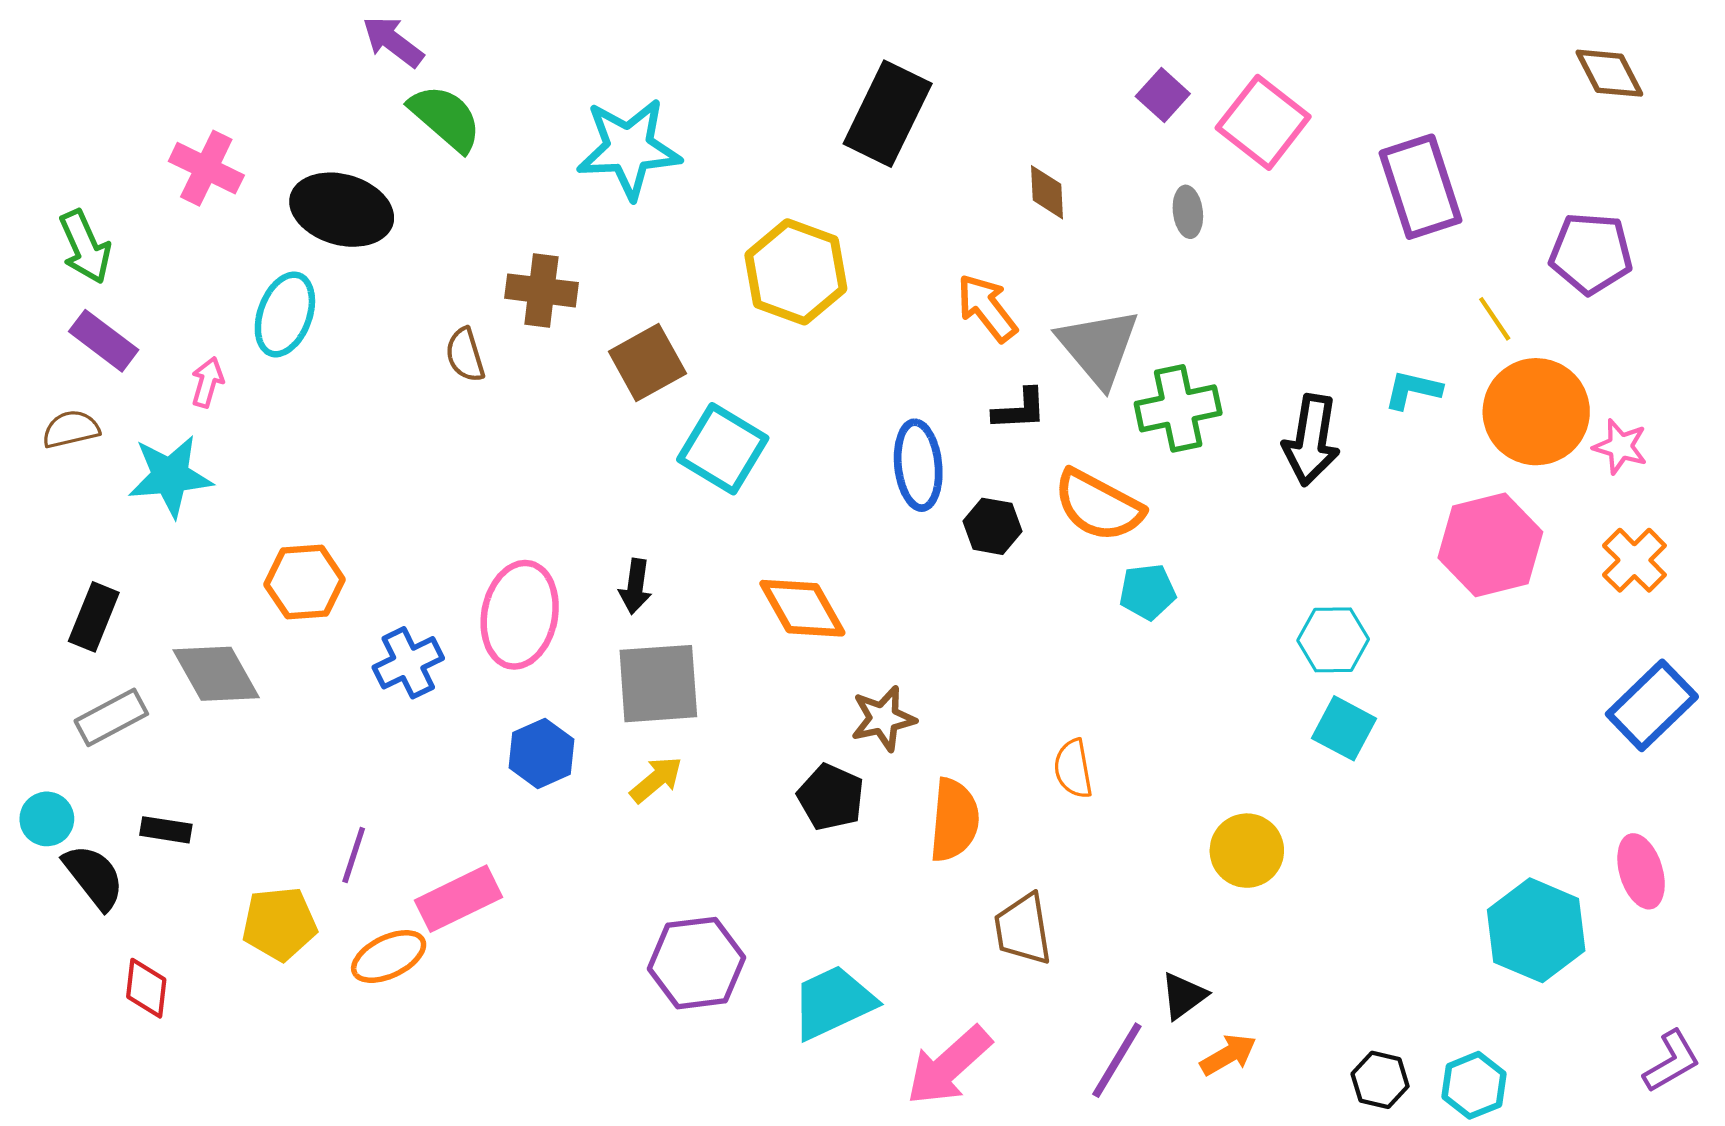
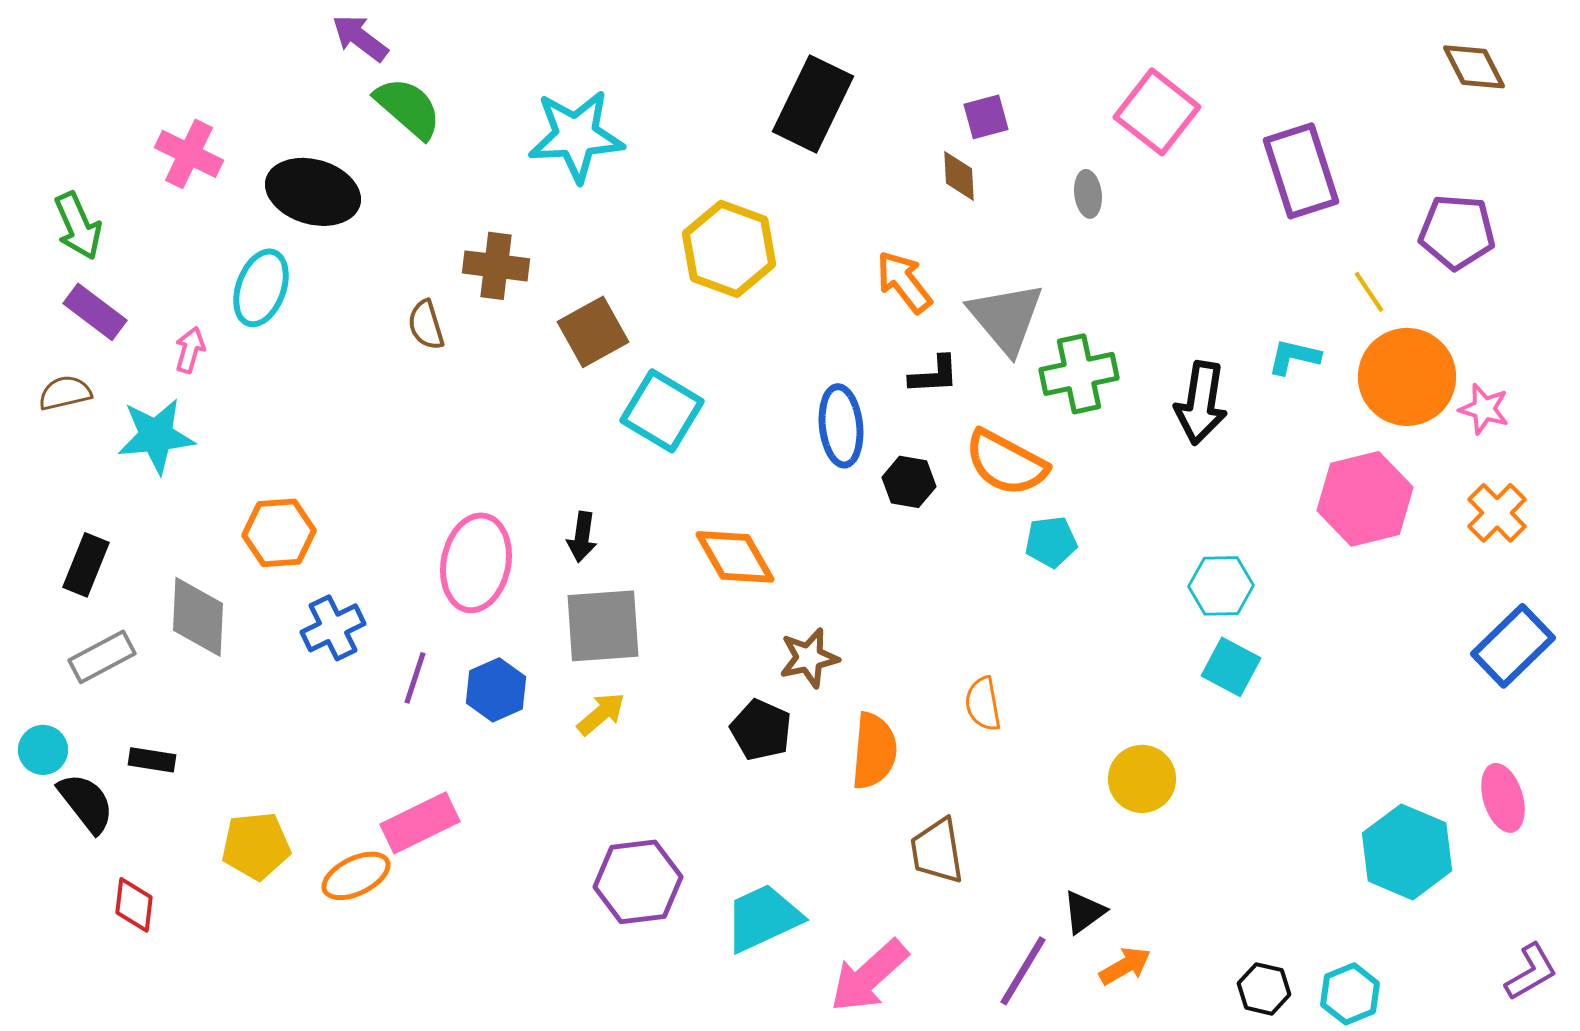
purple square: (1163, 95) -> (986, 117), moved, turned 33
blue cross: (408, 663) -> (333, 628), moved
gray diamond: (216, 674) -> (198, 617), turned 32
purple line: (354, 855) -> (415, 678), moved

